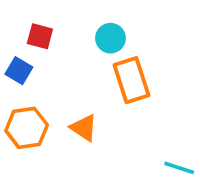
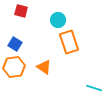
red square: (40, 36) -> (21, 11), moved
blue square: (19, 71) -> (15, 44), moved

